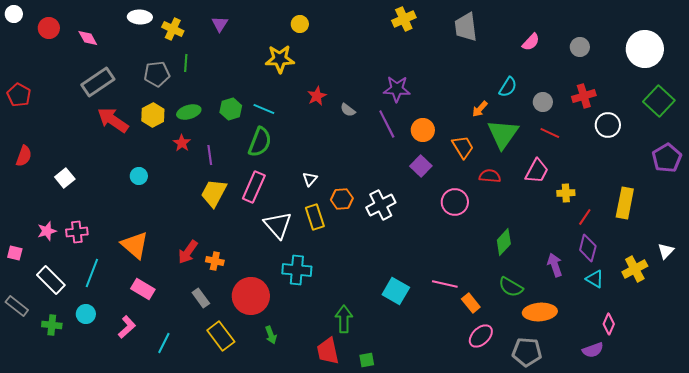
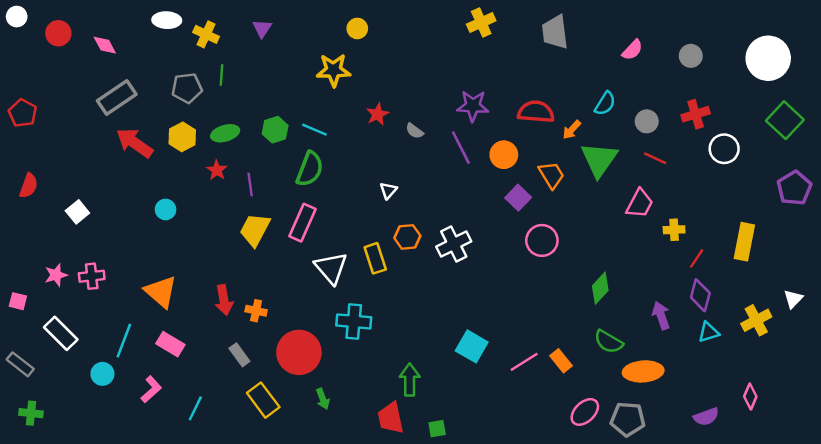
purple square: (421, 166) -> (518, 198), moved
red semicircle: (490, 176) -> (536, 112), moved, size x1.4
white triangle: (310, 179) -> (388, 190), moved
red arrow: (188, 252) -> (224, 300), turned -45
cyan line: (92, 273) -> (124, 341), moved
cyan triangle: (595, 279) -> (709, 332), turned -48
pink line: (445, 284) -> (524, 362), moved, turned -45
pink diamond: (609, 324) -> (750, 396), moved
green cross: (52, 325) -> (31, 413), moved
pink ellipse: (481, 336) -> (585, 412), moved

